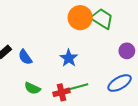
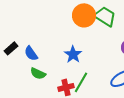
green line: (77, 87) -> (81, 82), turned -45
green semicircle: (32, 88) -> (38, 73), moved

